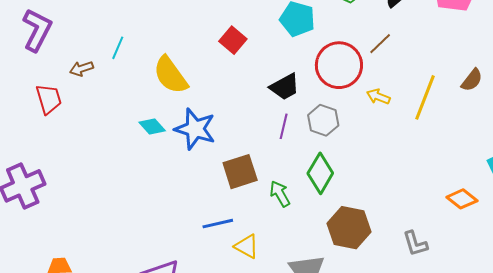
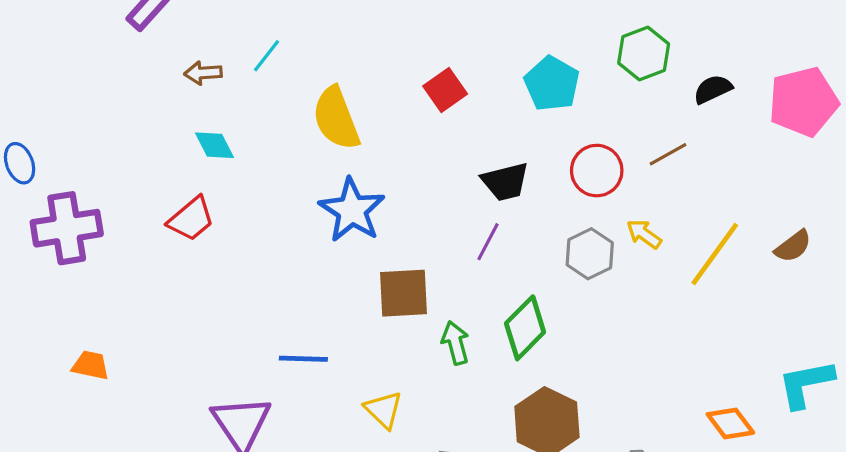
red circle: (339, 65) -> (597, 171), size x0.7
red trapezoid: (49, 99) -> (191, 219), moved, turned 52
gray hexagon: (323, 120) -> (590, 254), moved
cyan diamond: (152, 126) -> (215, 145), moved
blue line: (218, 224) -> (303, 359), moved

